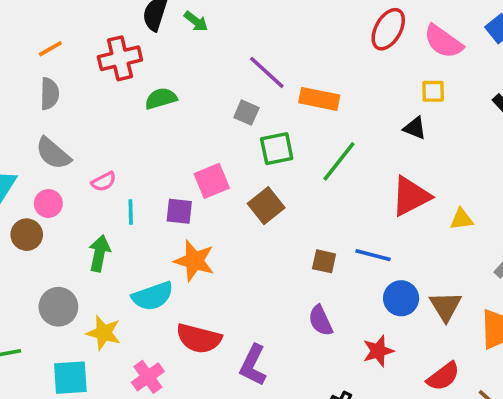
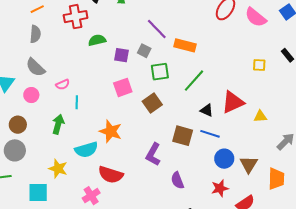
yellow square: (433, 91) -> (259, 65), moved
black triangle: (415, 128) -> (207, 110), moved
purple square: (179, 211) -> (121, 55), moved
brown circle: (27, 235) -> (18, 125), moved
brown square: (324, 261) -> (183, 136), size x1.5
gray circle: (58, 307) -> (15, 150), moved
purple semicircle: (321, 321) -> (177, 180), moved
red star: (378, 351) -> (220, 188), moved
purple L-shape: (253, 365) -> (153, 154), moved
pink cross: (148, 377) -> (91, 196), moved

